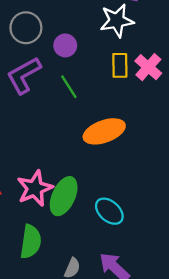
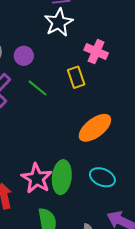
yellow rectangle: (120, 65) -> (76, 77), moved
orange ellipse: (104, 131) -> (95, 128), moved

